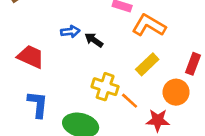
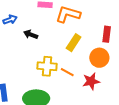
blue arrow: (70, 31) -> (10, 20), moved

